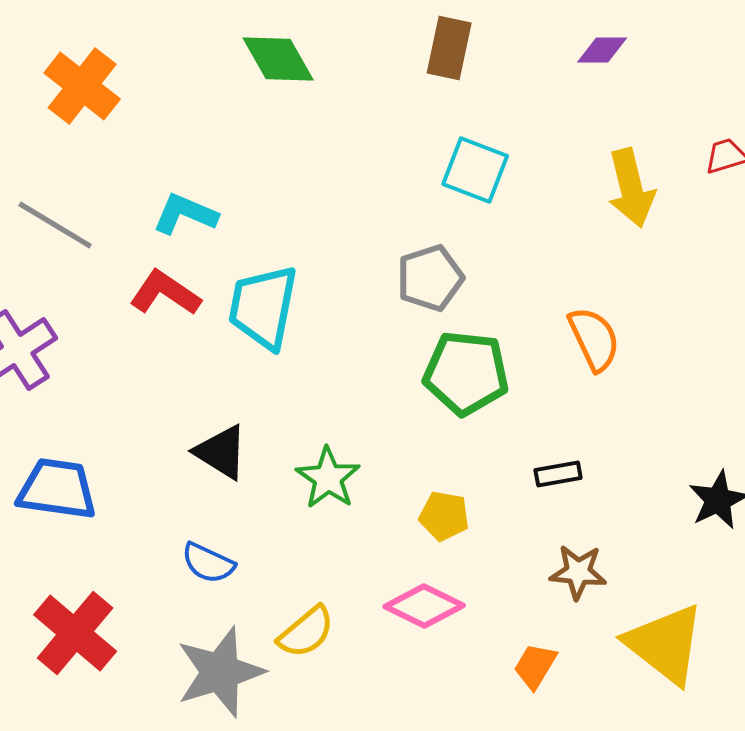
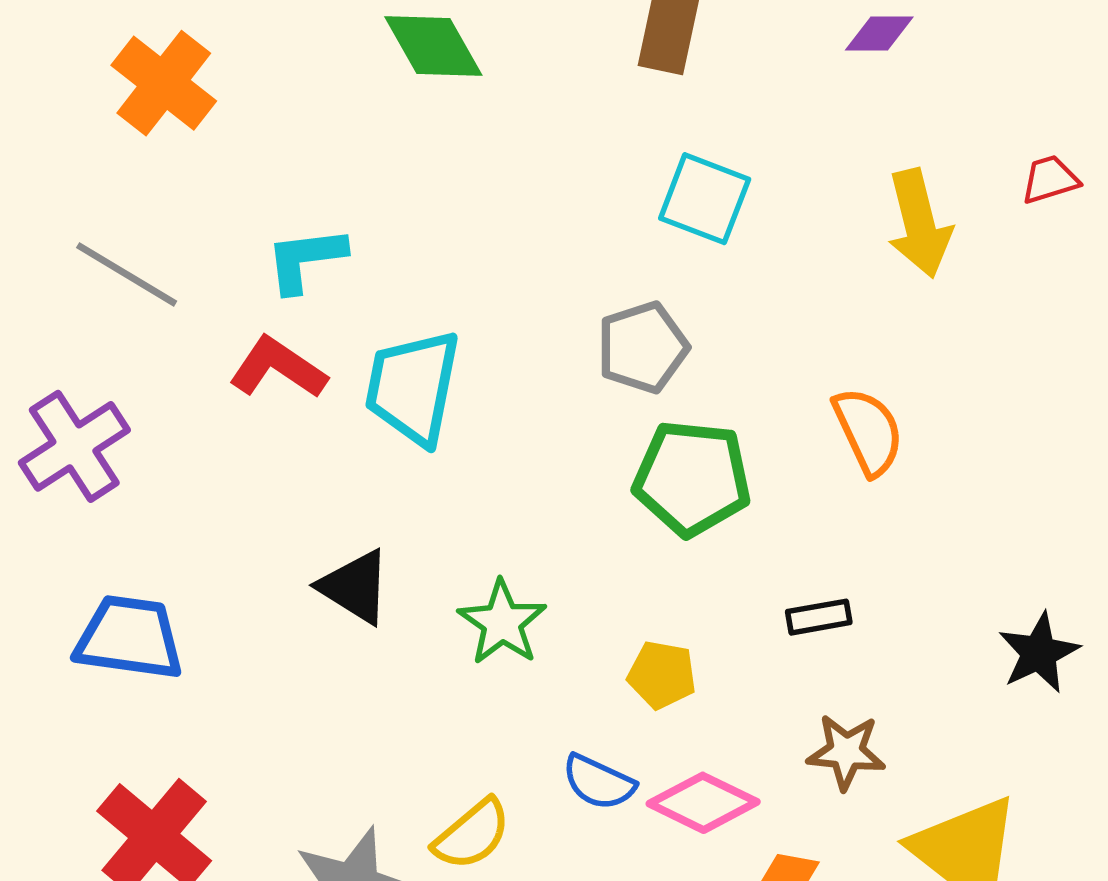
cyan L-shape: (185, 214) -> (305, 259), turned -30
blue semicircle: (208, 563) -> (599, 782), moved
pink diamond: (424, 606) -> (703, 803), moved

